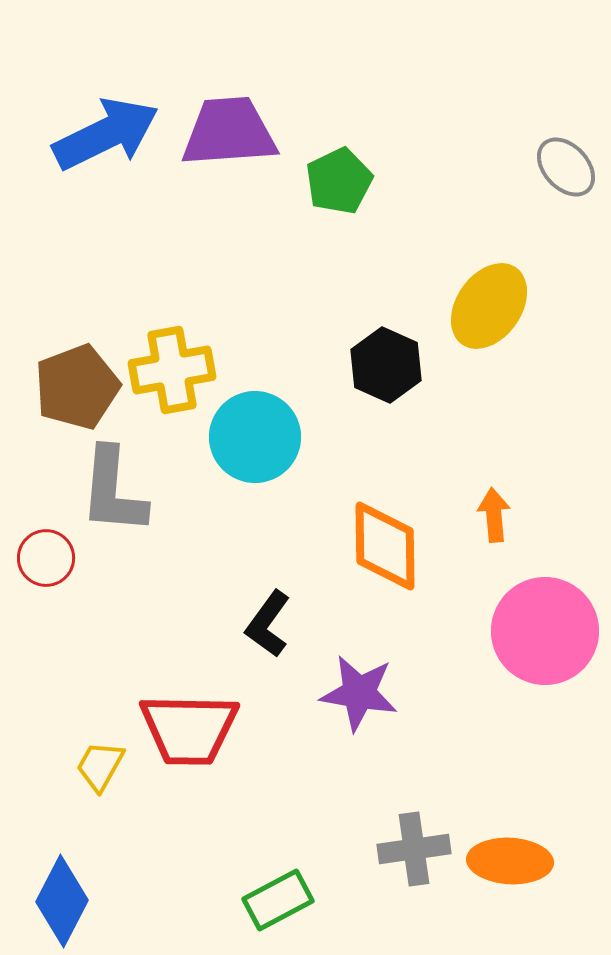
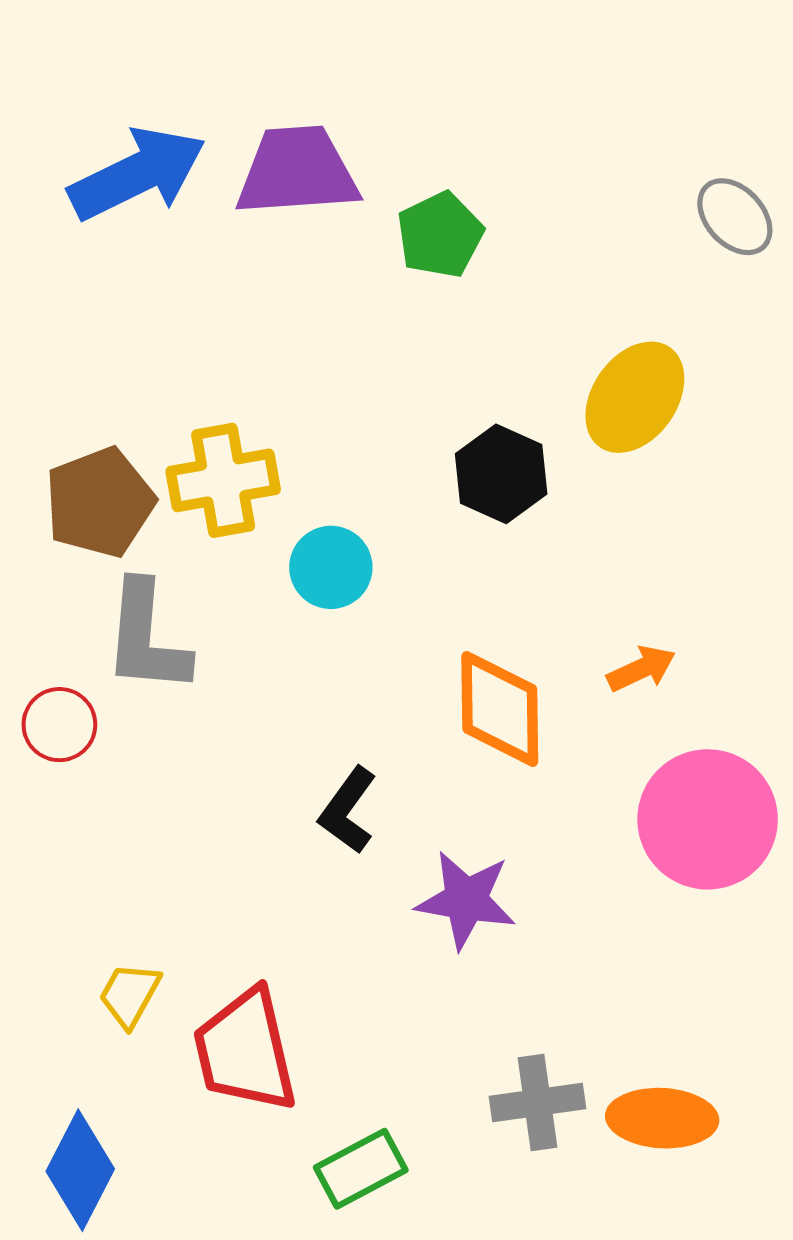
cyan circle: (255, 437) -> (331, 567), size x0.7
orange arrow: (494, 515) -> (641, 669), turned 70
red trapezoid: (189, 729) -> (245, 1051), moved, turned 76

